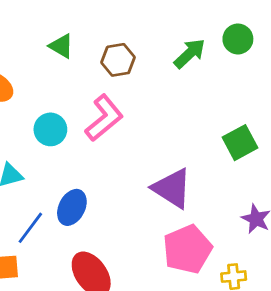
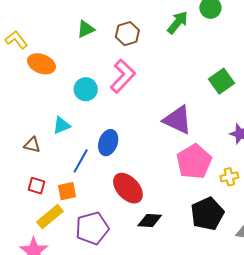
green triangle: (61, 46) -> (86, 29), turned -48

